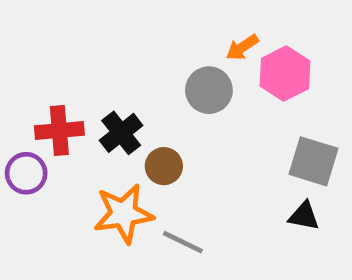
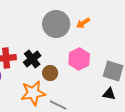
pink hexagon: (285, 74) -> (79, 59), moved
gray circle: (209, 90) -> (56, 24), moved, size x1.4

